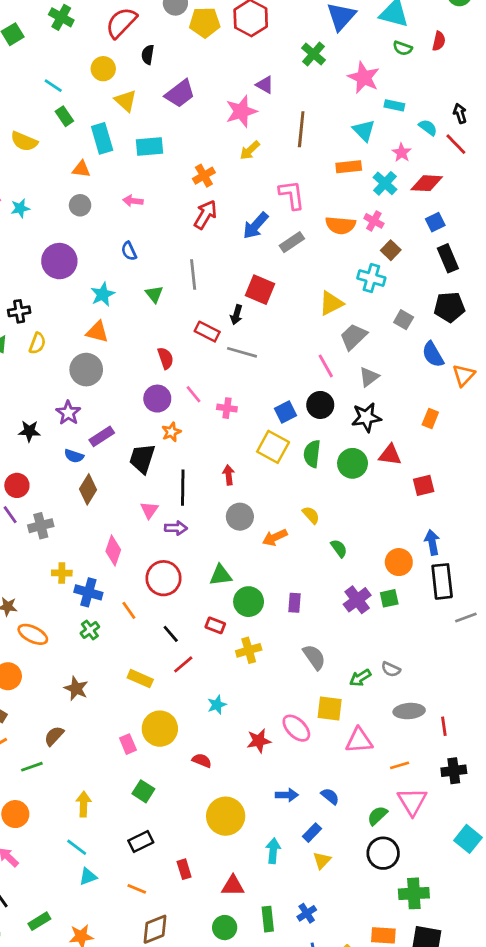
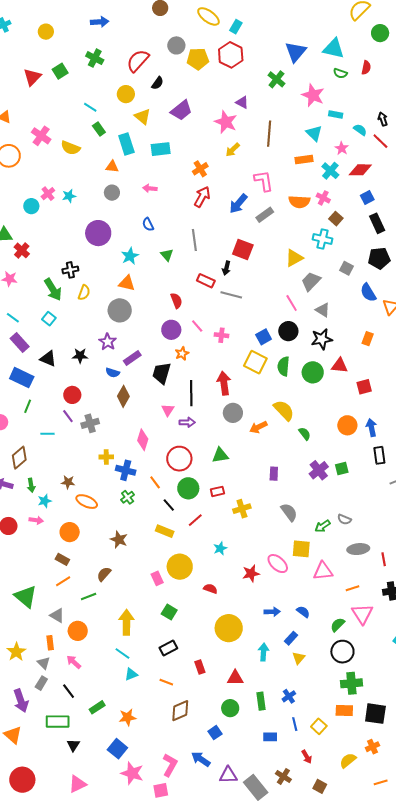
black semicircle: (148, 55) -> (158, 83), turned -152
pink star: (241, 111) -> (226, 122), turned -30
gray triangle: (369, 377) -> (323, 310), turned -49
red arrow: (229, 475) -> (224, 383), size x1.6
yellow semicircle: (311, 515) -> (284, 410), size x1.6
orange circle: (399, 562) -> (347, 425), moved
black rectangle: (442, 581) -> (379, 455), size x0.7
green circle: (249, 602) -> (188, 488), moved
red rectangle: (215, 625) -> (217, 491), turned -32
black line: (171, 634) -> (169, 505), moved
yellow arrow: (84, 804) -> (126, 622), size x1.4
green cross: (414, 893) -> (351, 683), moved

